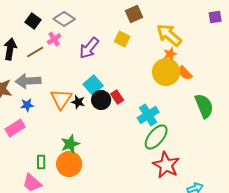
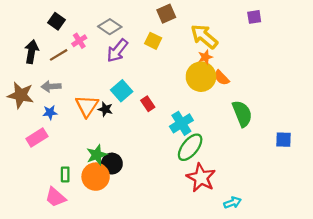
gray diamond: (64, 19) -> (110, 27), moved
gray arrow: (28, 81) -> (51, 86), size x0.7
black circle: (101, 100) -> (112, 164), moved

